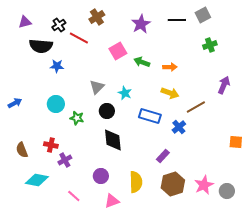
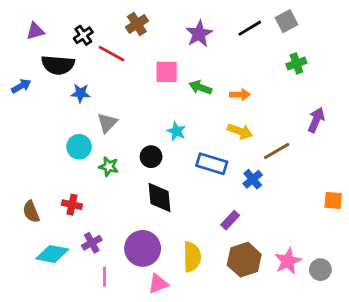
black line: (177, 20) -> (250, 28), turned -30
pink square: (118, 51) -> (167, 72), turned 30
gray triangle: (97, 87) -> (107, 123), moved
blue arrow: (15, 103) -> (21, 86), moved
purple cross: (65, 160) -> (92, 243), moved
purple circle: (101, 176) -> (143, 248), size x1.6
pink line: (74, 196) -> (104, 277), turned 48

